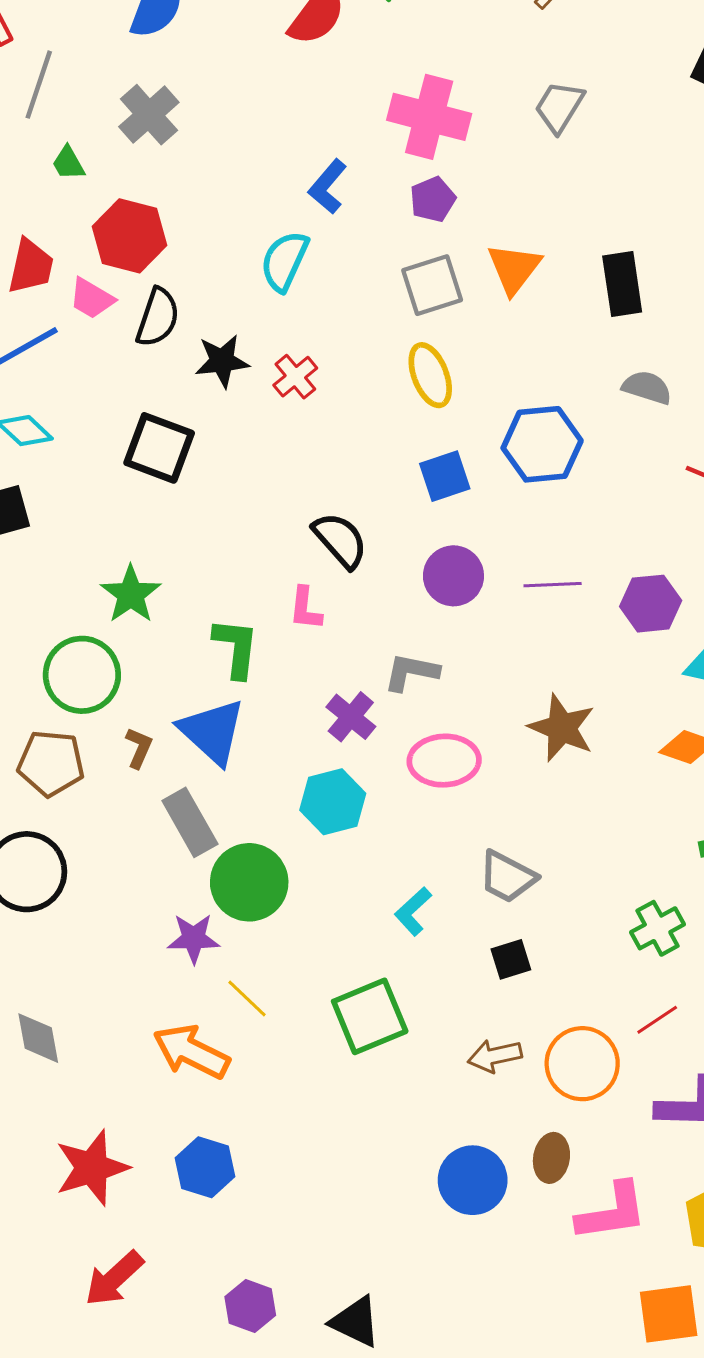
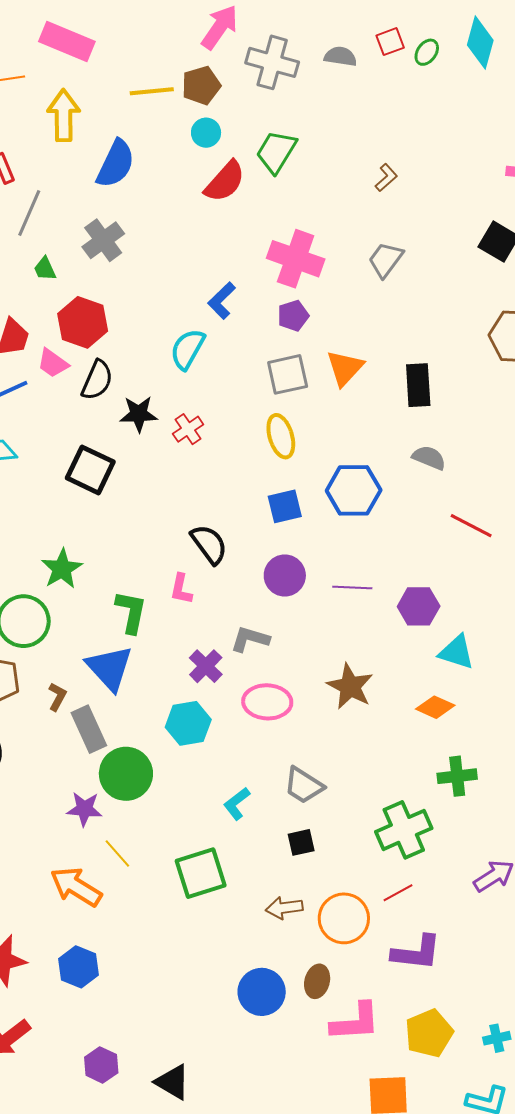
brown L-shape: (139, 748) -> (57, 697), moved
green cross: (658, 928) -> (404, 830), size x1.5

